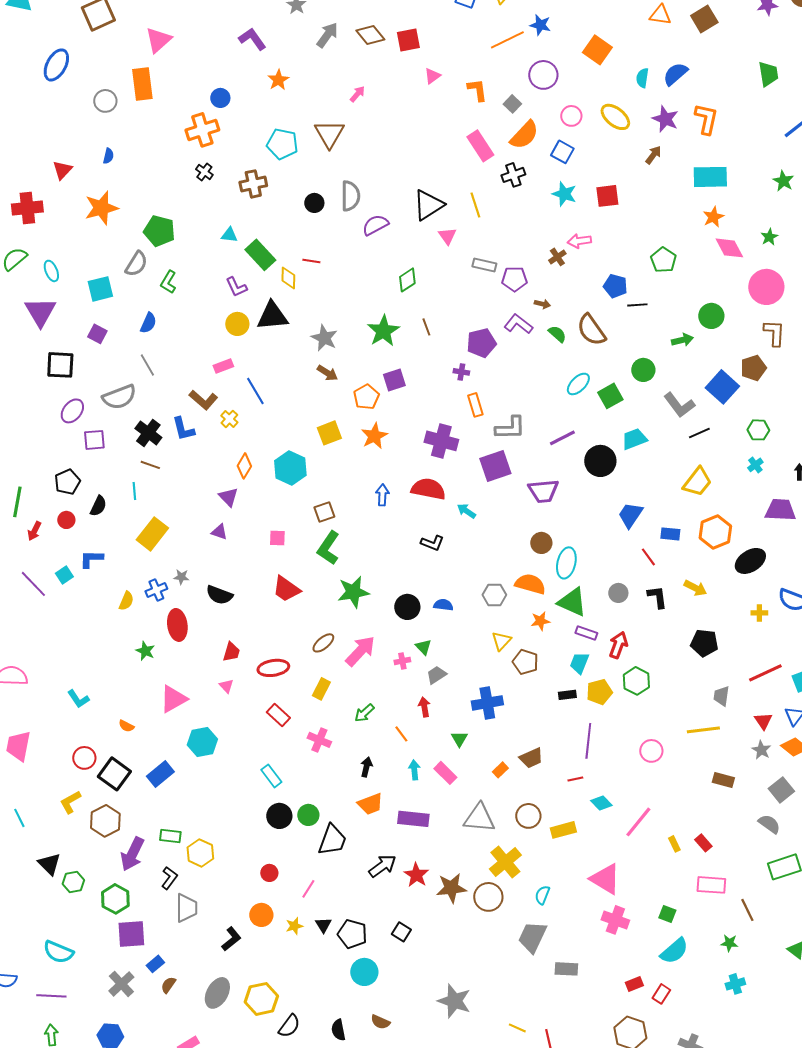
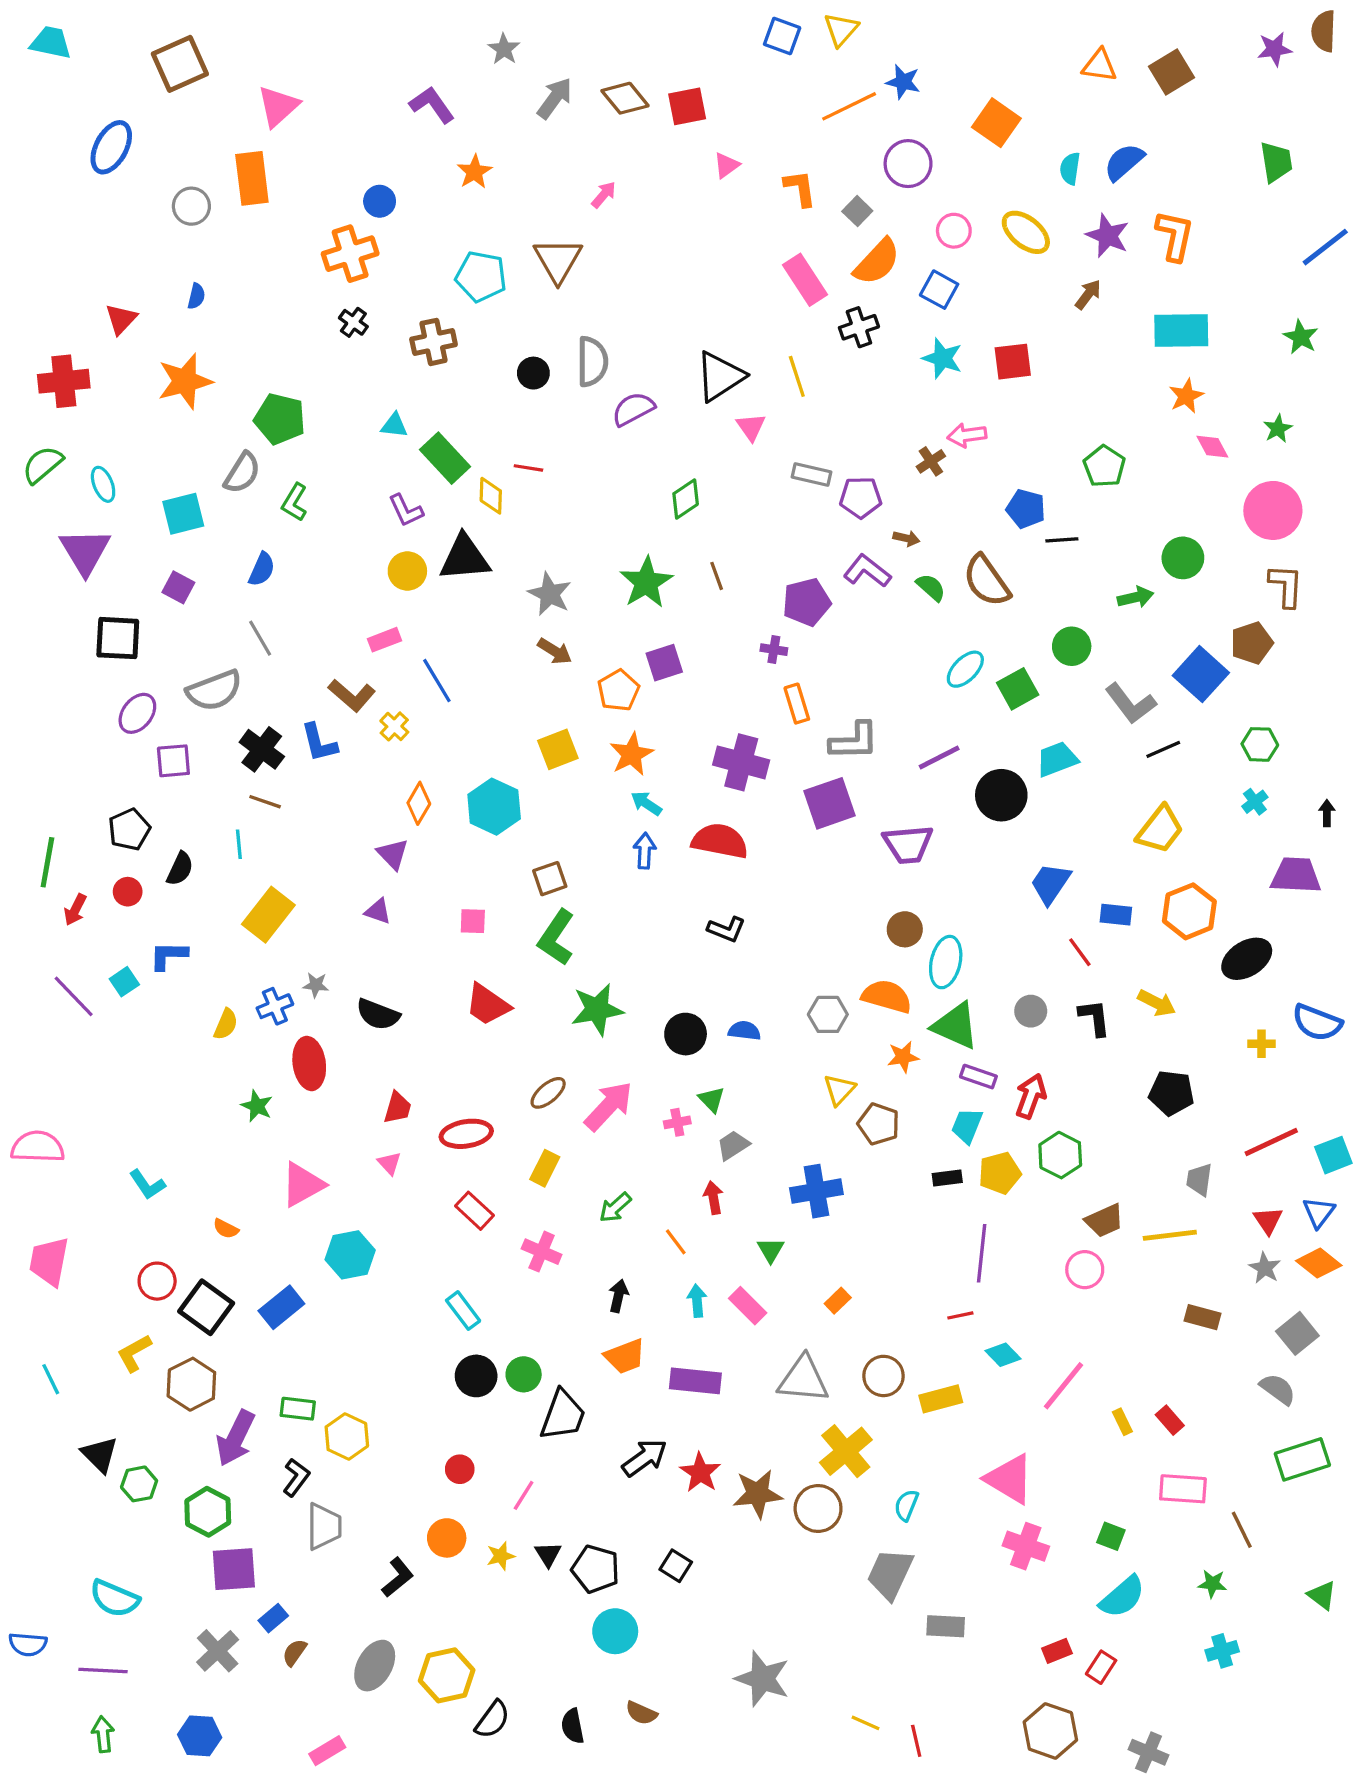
pink diamond: (729, 248) -> (1212, 447), size x0.7
cyan arrow: (466, 511) -> (646, 803), moved
brown trapezoid: (531, 758) -> (1104, 1221), moved

